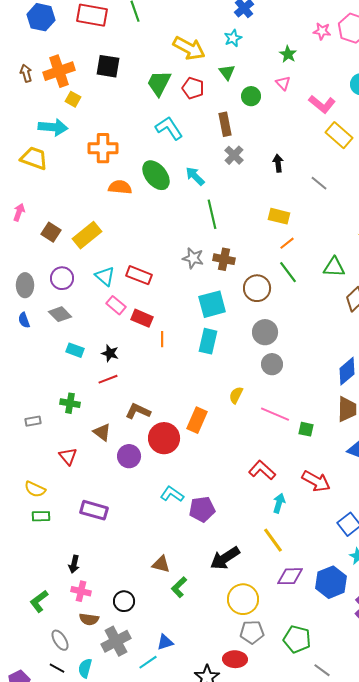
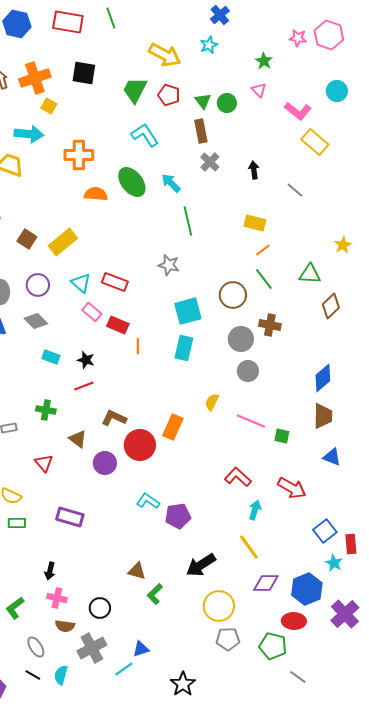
green triangle: (227, 72) -> (203, 101), moved
brown cross: (224, 259) -> (270, 325), moved
red ellipse: (235, 659) -> (294, 621), moved

